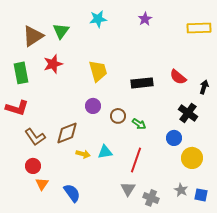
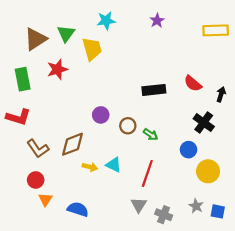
yellow trapezoid: (98, 71) -> (92, 49), moved
cyan triangle: (105, 152) -> (114, 165), turned 35
blue semicircle: (72, 193) -> (78, 209), turned -36

